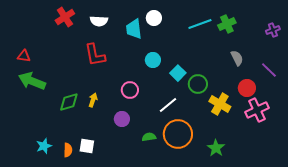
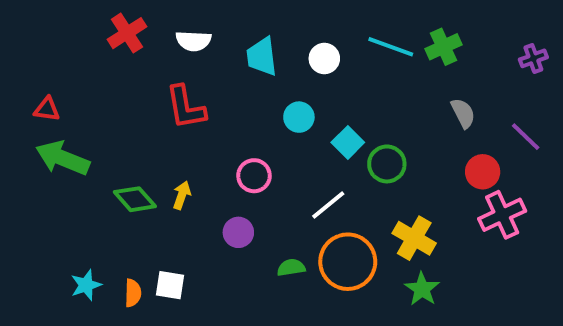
white circle: (154, 18) -> (324, 58), moved
cyan line: (200, 24) -> (391, 47), turned 40
green diamond: (69, 102) -> (135, 199), turned 65
yellow cross: (220, 104) -> (414, 238), moved

